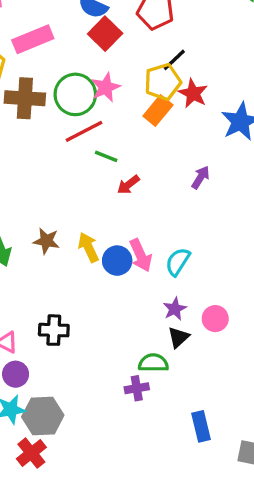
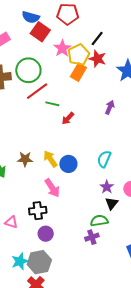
black line: (174, 60) -> (97, 38), moved
pink star: (106, 87) -> (62, 48), moved
pink arrow: (141, 255) -> (52, 188), moved
purple circle: (16, 374) -> (46, 234), moved

